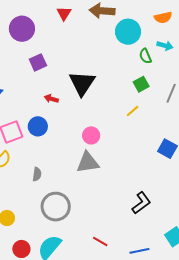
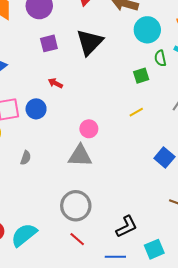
black triangle: (82, 83) -> (90, 42), moved
green square: (141, 84) -> (141, 76), moved
black L-shape: (141, 203) -> (126, 227), moved
gray circle: (56, 207) -> (76, 206), moved

